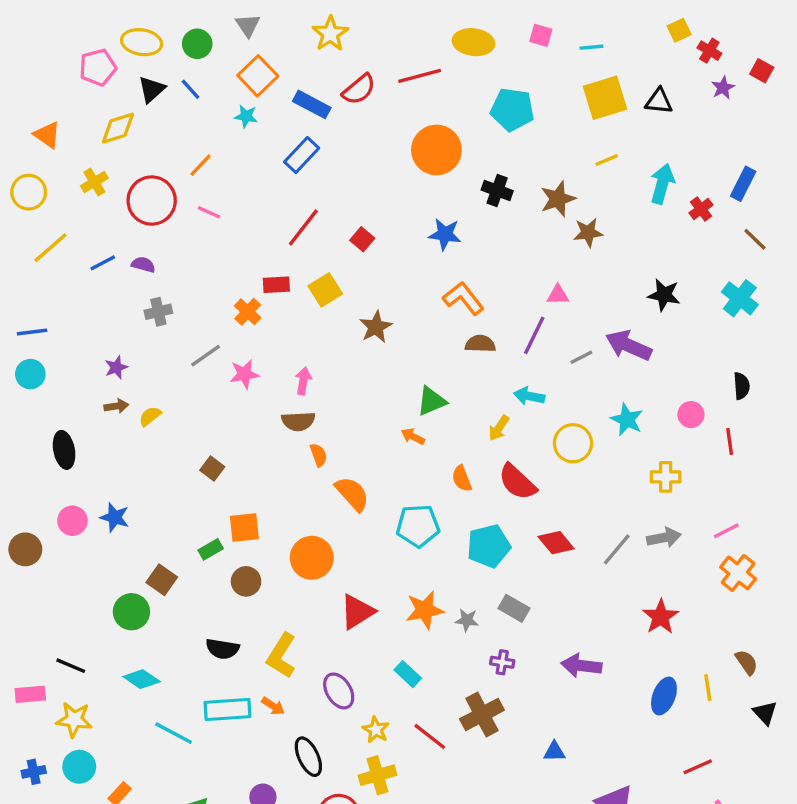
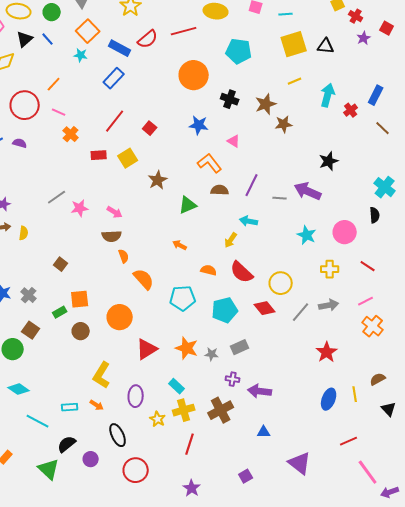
pink triangle: (558, 295) -> (234, 141), moved, turned 32
black star: (664, 295) -> (329, 161), turned -30
cyan cross: (740, 298) -> (385, 187), moved
gray cross: (158, 312) -> (29, 295), moved, turned -35
orange cross: (248, 312) -> (71, 134), moved
gray line: (581, 357) -> (280, 198), turned 32
pink arrow: (303, 381) -> (115, 212), turned 112
green triangle: (431, 401) -> (188, 205), moved
pink circle: (691, 415) -> (345, 232), size x1.5
yellow semicircle: (150, 416) -> (24, 233), turned 136
red line: (730, 442) -> (368, 266), moved, turned -49
yellow circle: (573, 443) -> (281, 283), moved
orange semicircle: (462, 479) -> (209, 270), turned 126
gray rectangle: (514, 608) -> (240, 347), turned -54
orange star: (425, 610) -> (187, 348), turned 30
black semicircle: (222, 649) -> (67, 444), moved, turned 132
brown semicircle: (747, 662) -> (378, 379), turned -84
purple arrow: (581, 666) -> (260, 391), moved
purple ellipse: (339, 691) -> (136, 396), turned 35
cyan rectangle: (228, 709) -> (70, 407), size x0.6
red line: (430, 736) -> (190, 444), moved, turned 70
yellow cross: (377, 775) -> (184, 410), moved

